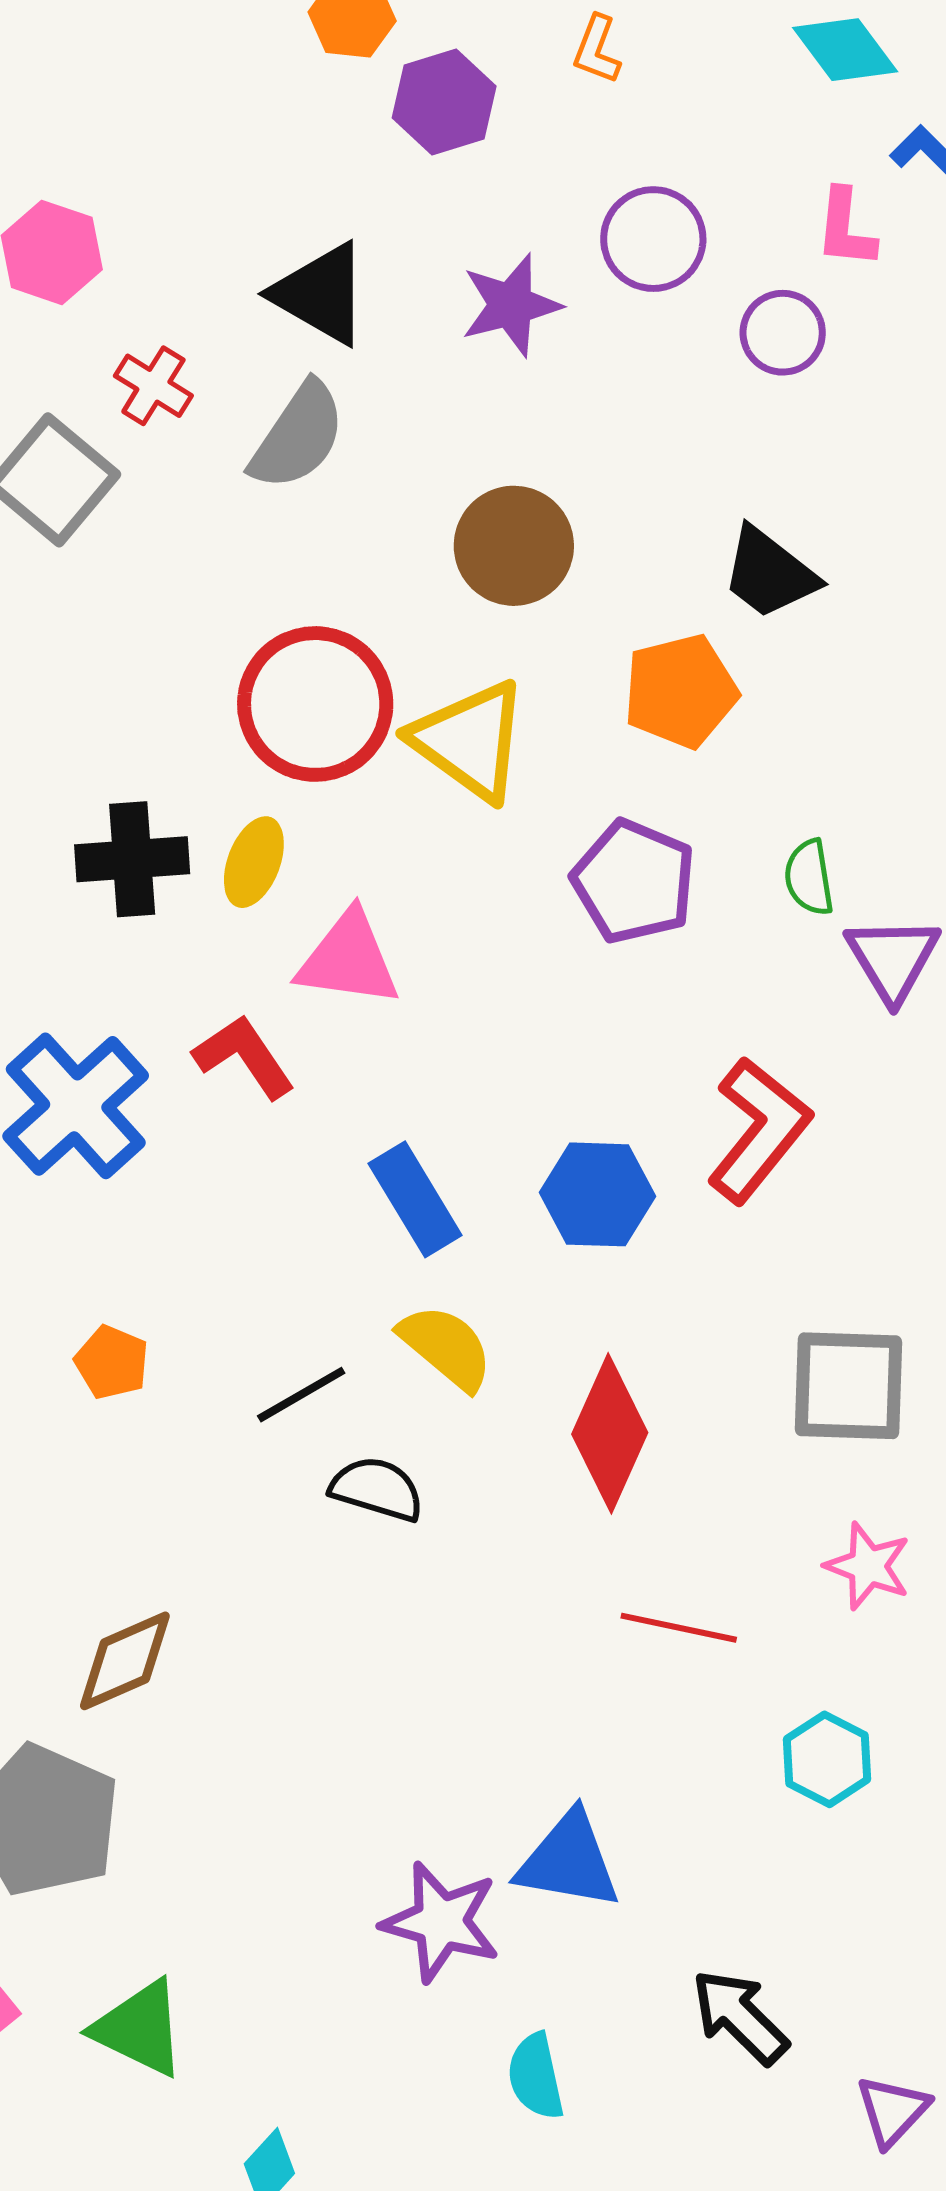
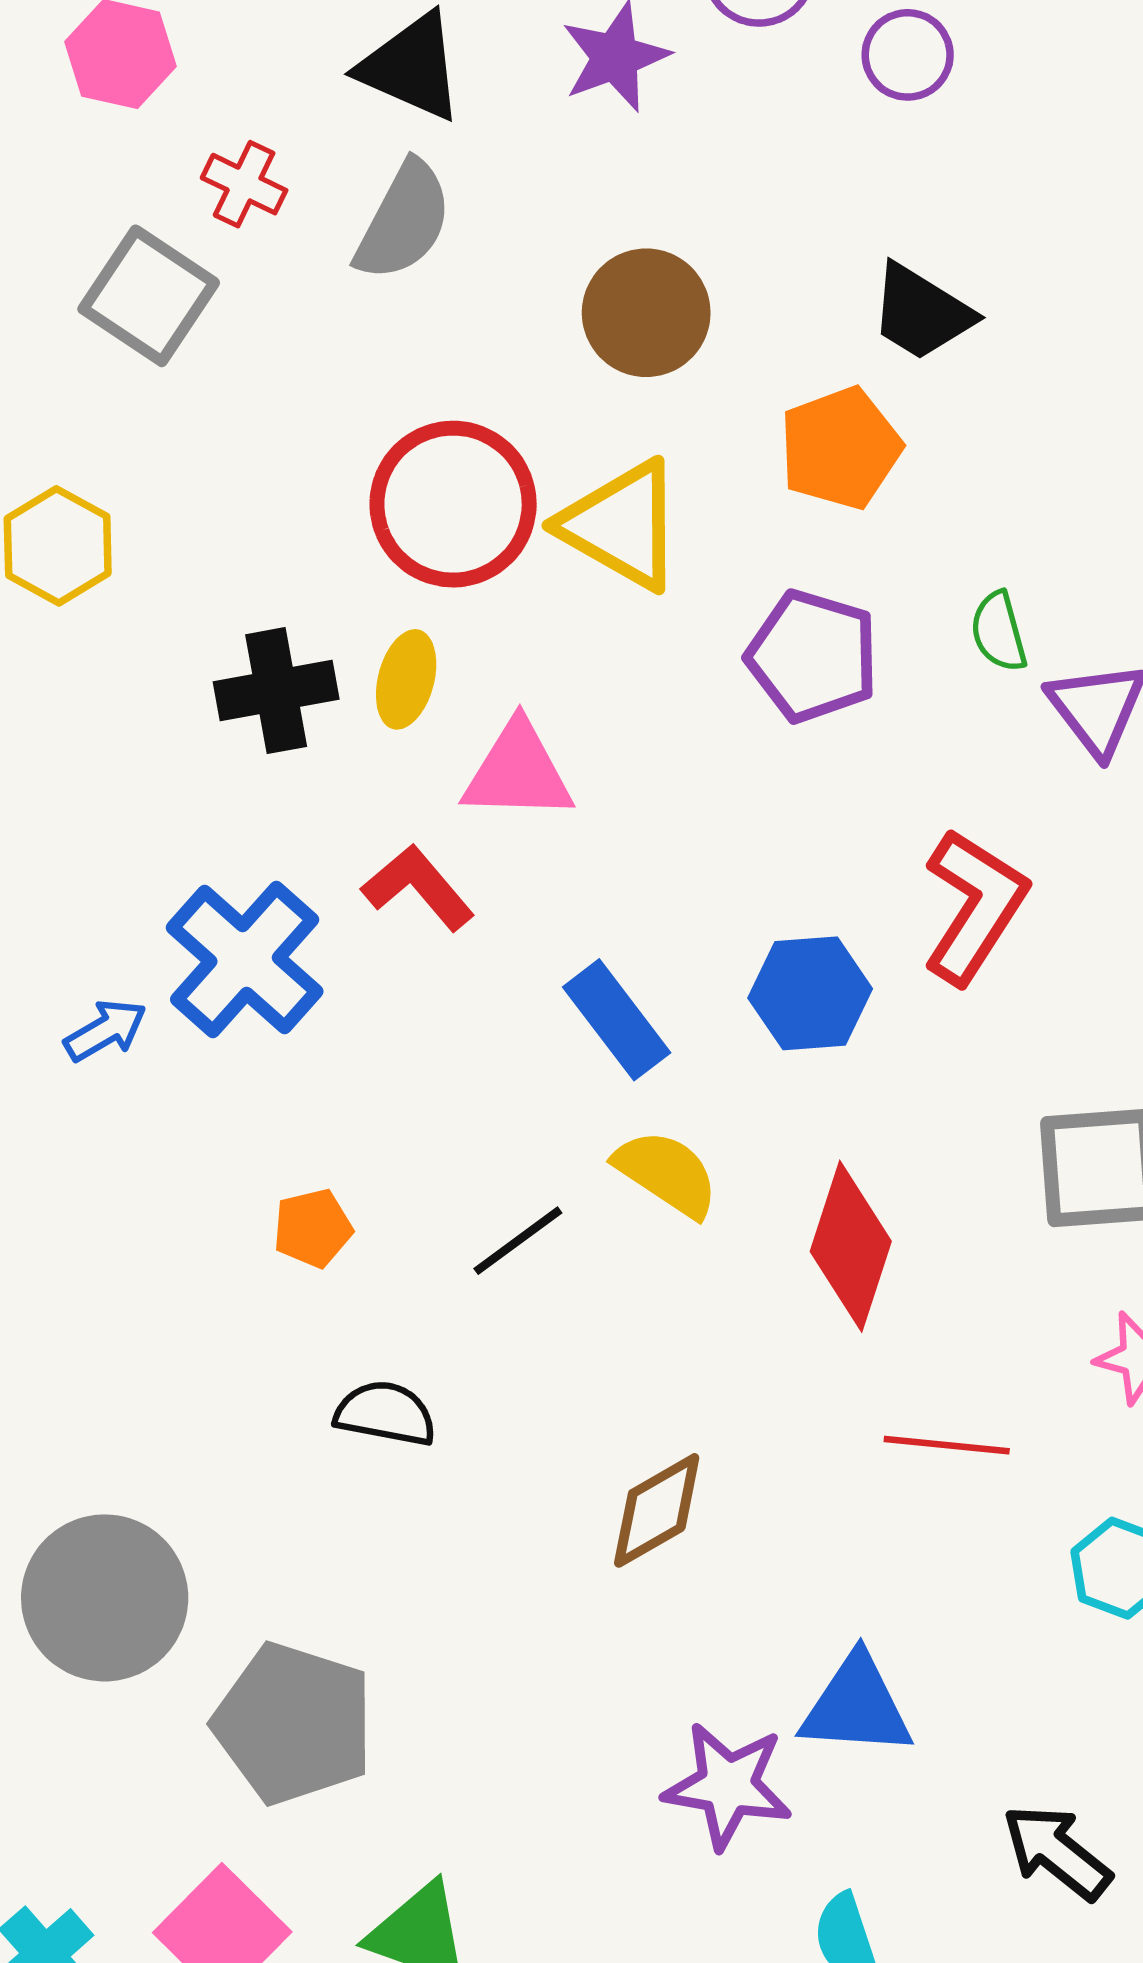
orange pentagon: (112, 1362) -> (313, 1228), turned -30
black semicircle: (377, 1489) -> (385, 1413), moved
brown diamond: (125, 1661) -> (657, 1510), moved

